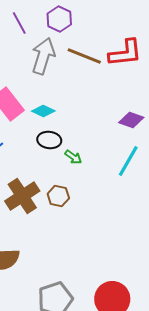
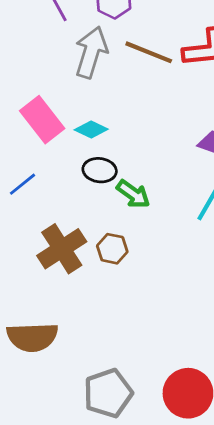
green arrow: (73, 157) -> (133, 194), size x1.4

